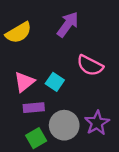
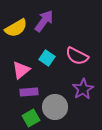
purple arrow: (68, 24) -> (44, 21), moved
cyan square: (55, 82) -> (47, 58), moved
purple star: (97, 123) -> (83, 89), moved

